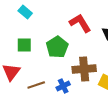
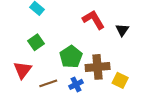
green square: (24, 45) -> (36, 42), turned -35
green pentagon: (57, 47) -> (71, 57), moved

